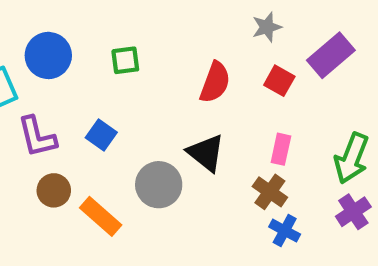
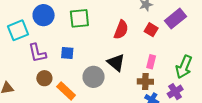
green square: (125, 60) -> (79, 18), size x1.5
blue square: (101, 135) -> (67, 53), turned -32
brown cross: (270, 192) -> (145, 82), turned -35
purple cross: (353, 212) -> (175, 92), moved

